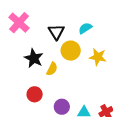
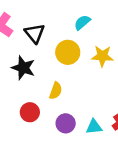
black triangle: (56, 32) -> (35, 33), moved
yellow semicircle: (52, 69) -> (56, 91), moved

